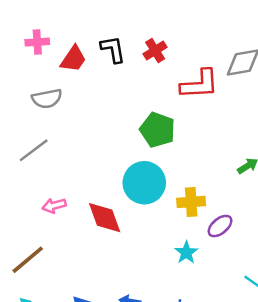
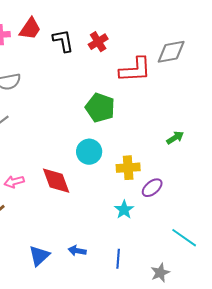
red trapezoid: (73, 59) -> (30, 29), moved
cyan circle: (144, 183) -> (89, 152), size x0.7
pink arrow: (54, 206) -> (14, 182), moved

